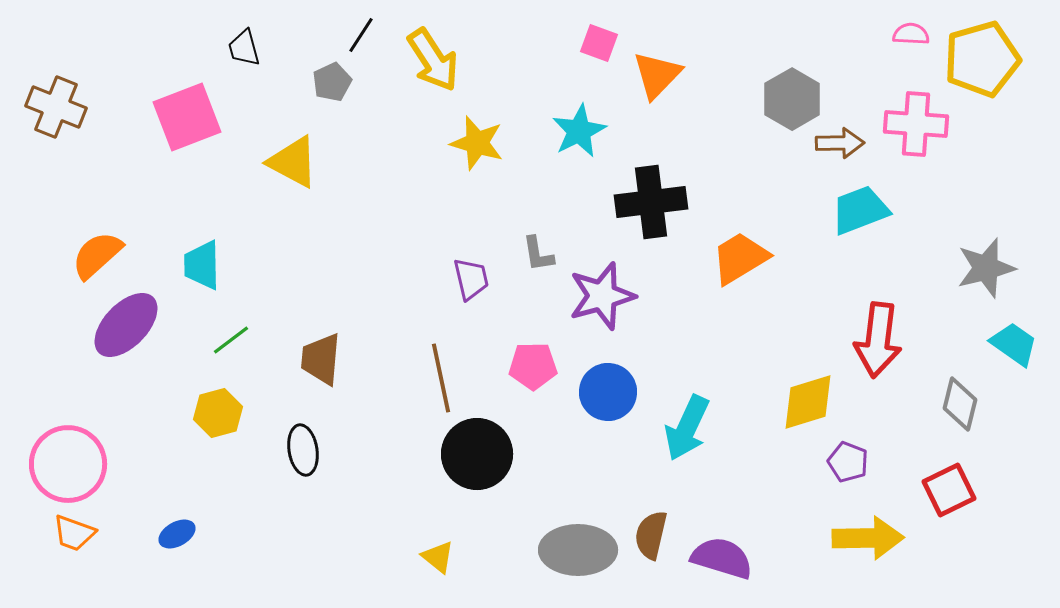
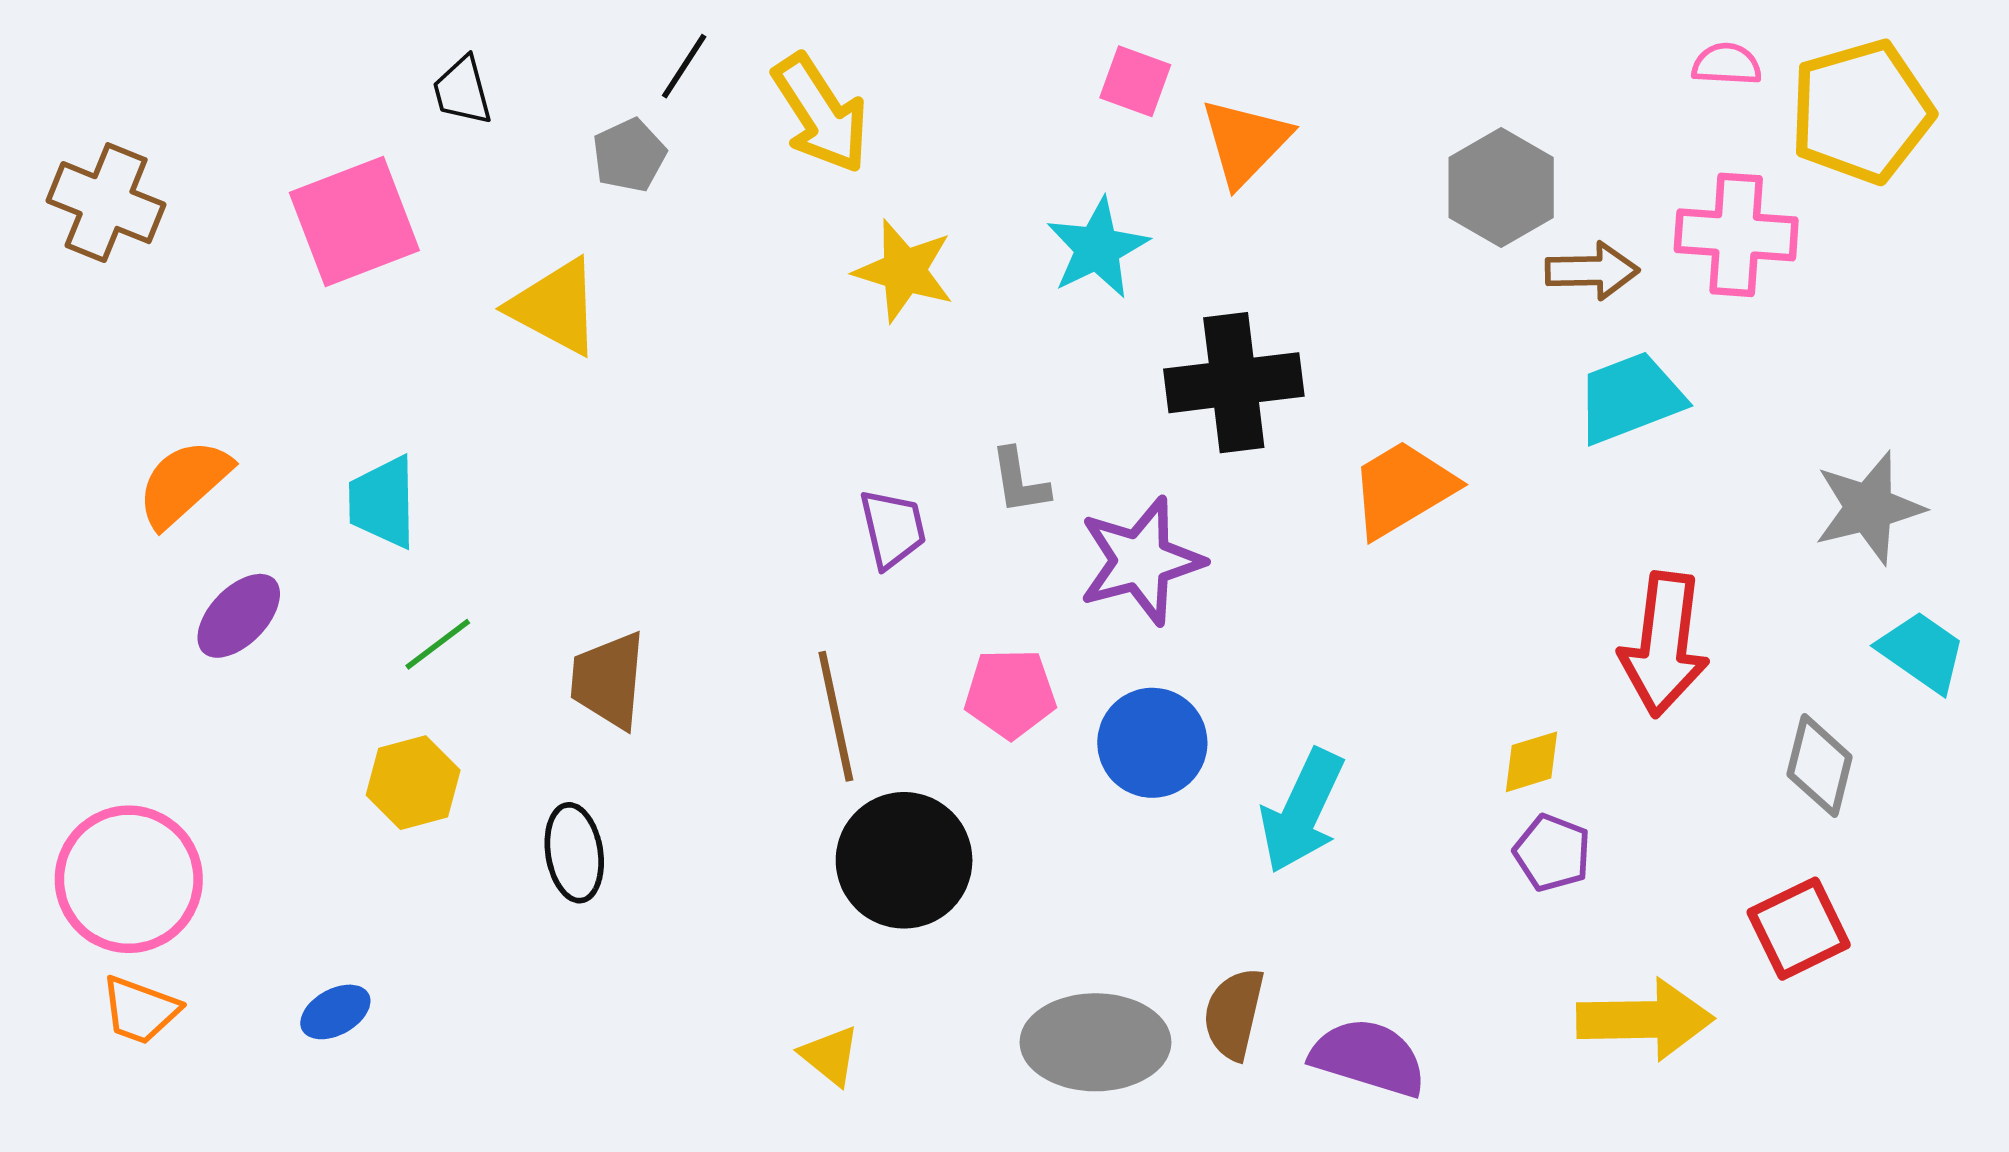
purple ellipse: (126, 325) -> (239, 616), size x0.7
yellow diamond: (808, 402) -> (1531, 762), size x0.6
purple pentagon: (848, 462) -> (1552, 853), moved

